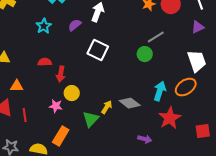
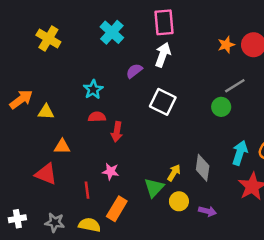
cyan star: (44, 26) -> (93, 89), moved
yellow circle: (72, 93) -> (179, 201), moved
gray diamond: (130, 103) -> (203, 168), turned 60
red line: (25, 115) -> (87, 190), moved
purple arrow: (145, 139) -> (208, 211), moved

